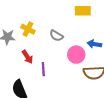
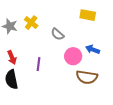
red arrow: (27, 57) -> (12, 57), moved

